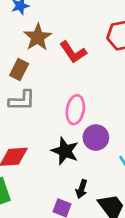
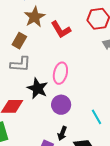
purple circle: (96, 137) -> (61, 105), moved
black star: (65, 151) -> (37, 88), moved

